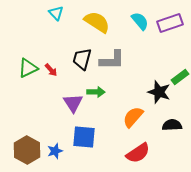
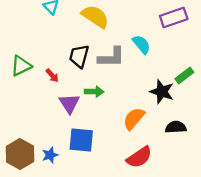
cyan semicircle: (140, 21) -> (141, 44), moved
red arrow: (51, 70) -> (52, 76), moved

